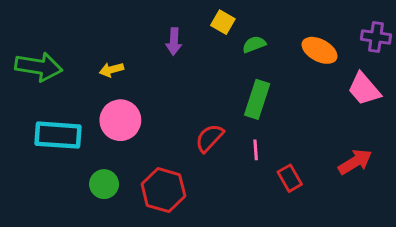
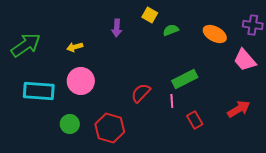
green arrow: (39, 67) -> (26, 45), turned -44
green rectangle: (257, 99) -> (185, 79), moved, turned 45

